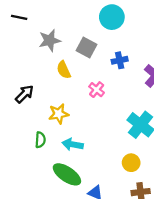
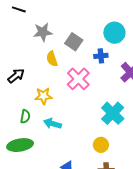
cyan circle: (112, 17) -> (114, 33), moved
pink cross: (97, 90) -> (78, 79), size x1.6
green ellipse: (67, 174) -> (20, 145), moved, turned -50

